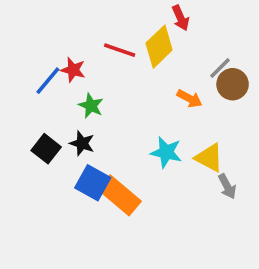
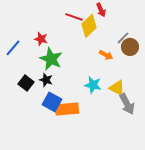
red line: (120, 50) -> (74, 17), moved
blue line: (48, 81) -> (13, 48), moved
green star: (91, 106) -> (51, 59), size x1.6
gray arrow: (227, 186) -> (127, 104), size x1.5
orange rectangle: (120, 195) -> (67, 109), turned -45

